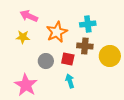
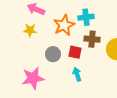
cyan cross: (88, 24) -> (86, 17), moved
pink star: (26, 85) -> (33, 78), turned 30

